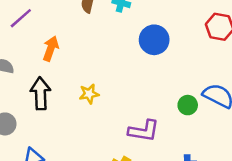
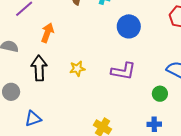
green circle: (188, 105) -> (160, 94), moved
purple L-shape: (144, 131) -> (123, 71), moved

